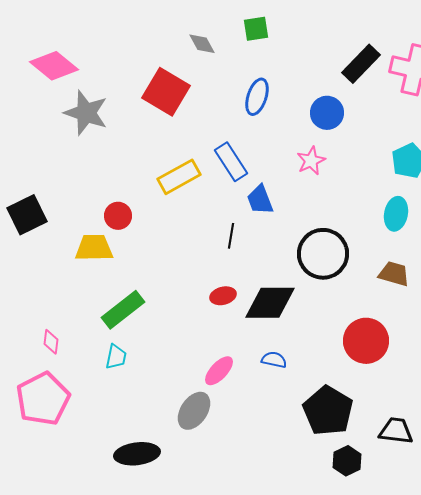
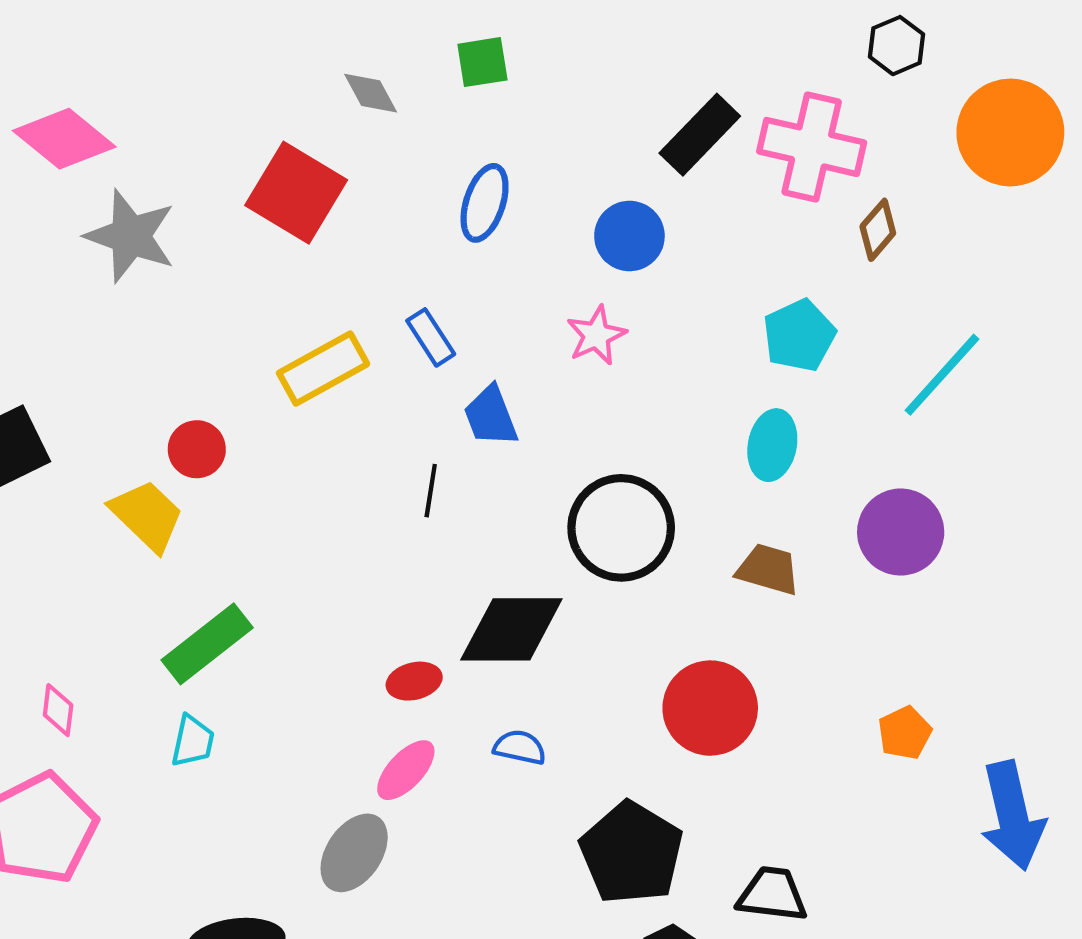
blue rectangle: (231, 162) -> (431, 337), size x0.7
yellow trapezoid: (94, 248) -> (147, 515), turned 45
red ellipse: (223, 296) -> (414, 681), moved

